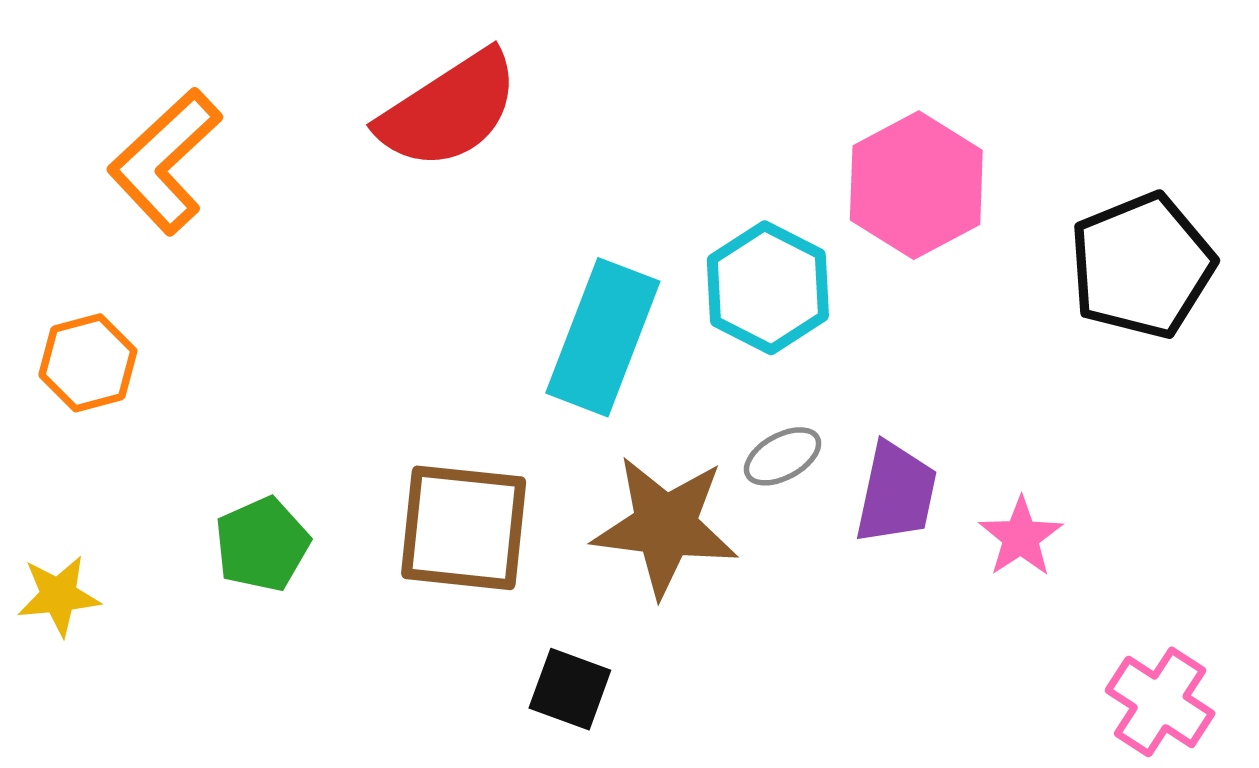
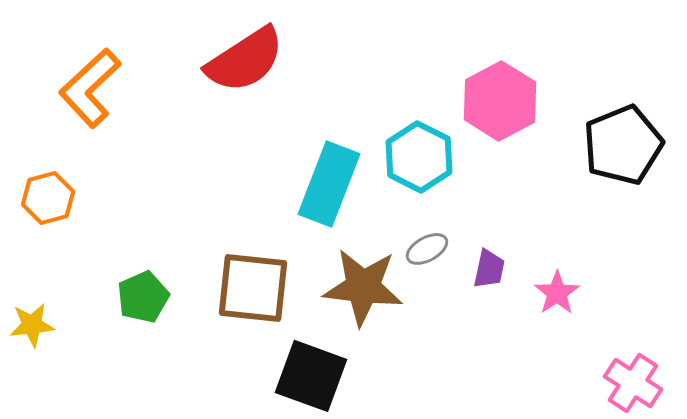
purple trapezoid: (896, 493) -> (489, 269), size x0.7
black square: (570, 689) -> (311, 376), size x1.6

